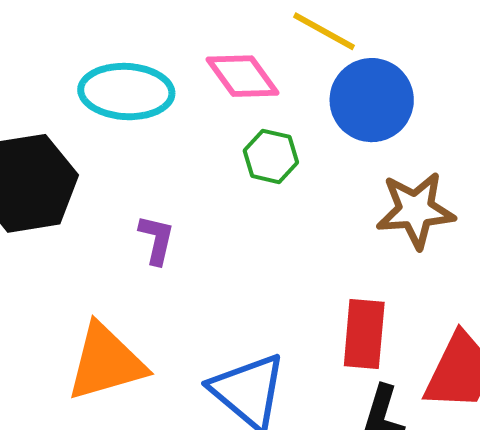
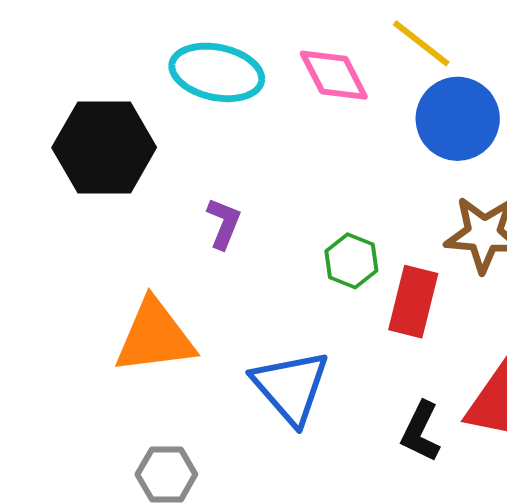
green hexagon: (271, 156) -> (351, 261), moved
red rectangle: (364, 334) -> (413, 302), moved

